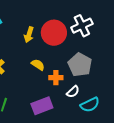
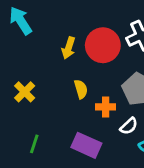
yellow semicircle: (38, 65) -> (81, 89), turned 40
purple rectangle: (42, 106) -> (86, 145), turned 45

